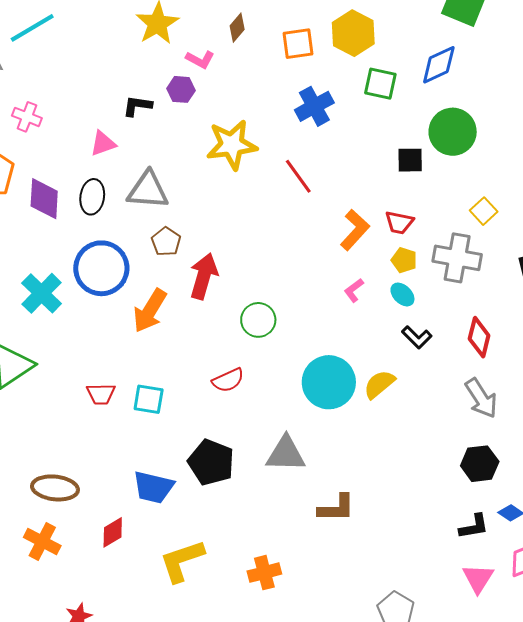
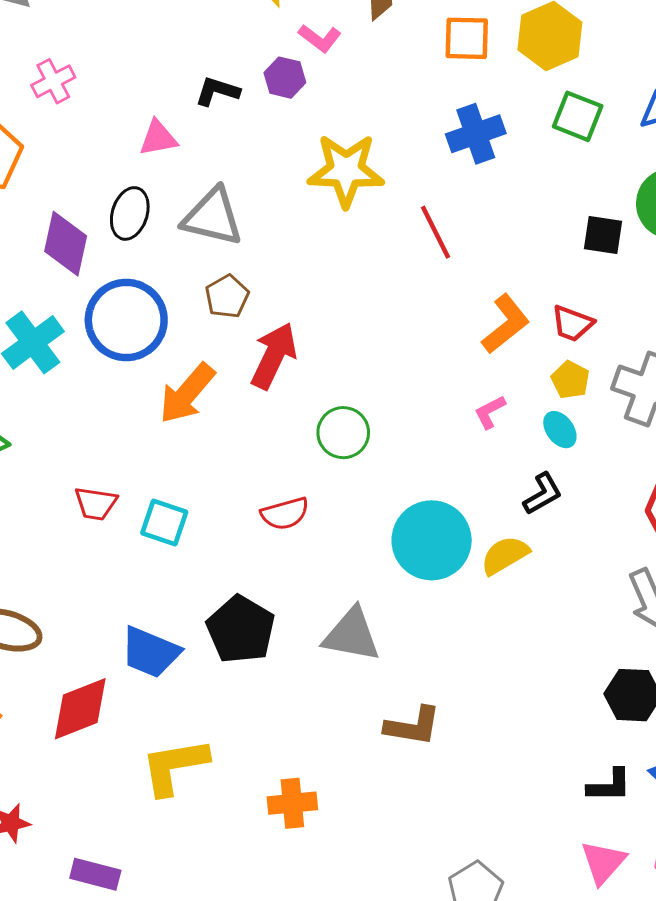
pink cross: (27, 117) -> (53, 81), turned 32
purple diamond: (44, 199) -> (66, 244), moved
black L-shape: (417, 337) -> (543, 494), moved, turned -84
red diamond: (113, 532) -> (80, 709), size x1.5

